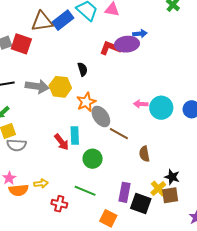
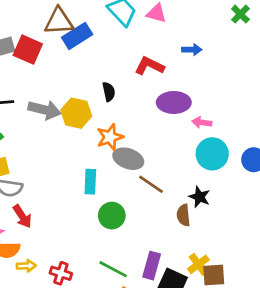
blue rectangle: (63, 20) -> (77, 36), moved
purple ellipse: (127, 44) -> (174, 102), moved
pink arrow: (141, 104) -> (202, 122), moved
gray ellipse: (101, 116) -> (128, 159), turned -40
red arrow: (61, 142) -> (22, 216), moved
black star: (172, 177) -> (199, 197), moved
yellow arrow: (41, 184) -> (26, 266), moved
green line: (85, 191) -> (113, 269), moved

